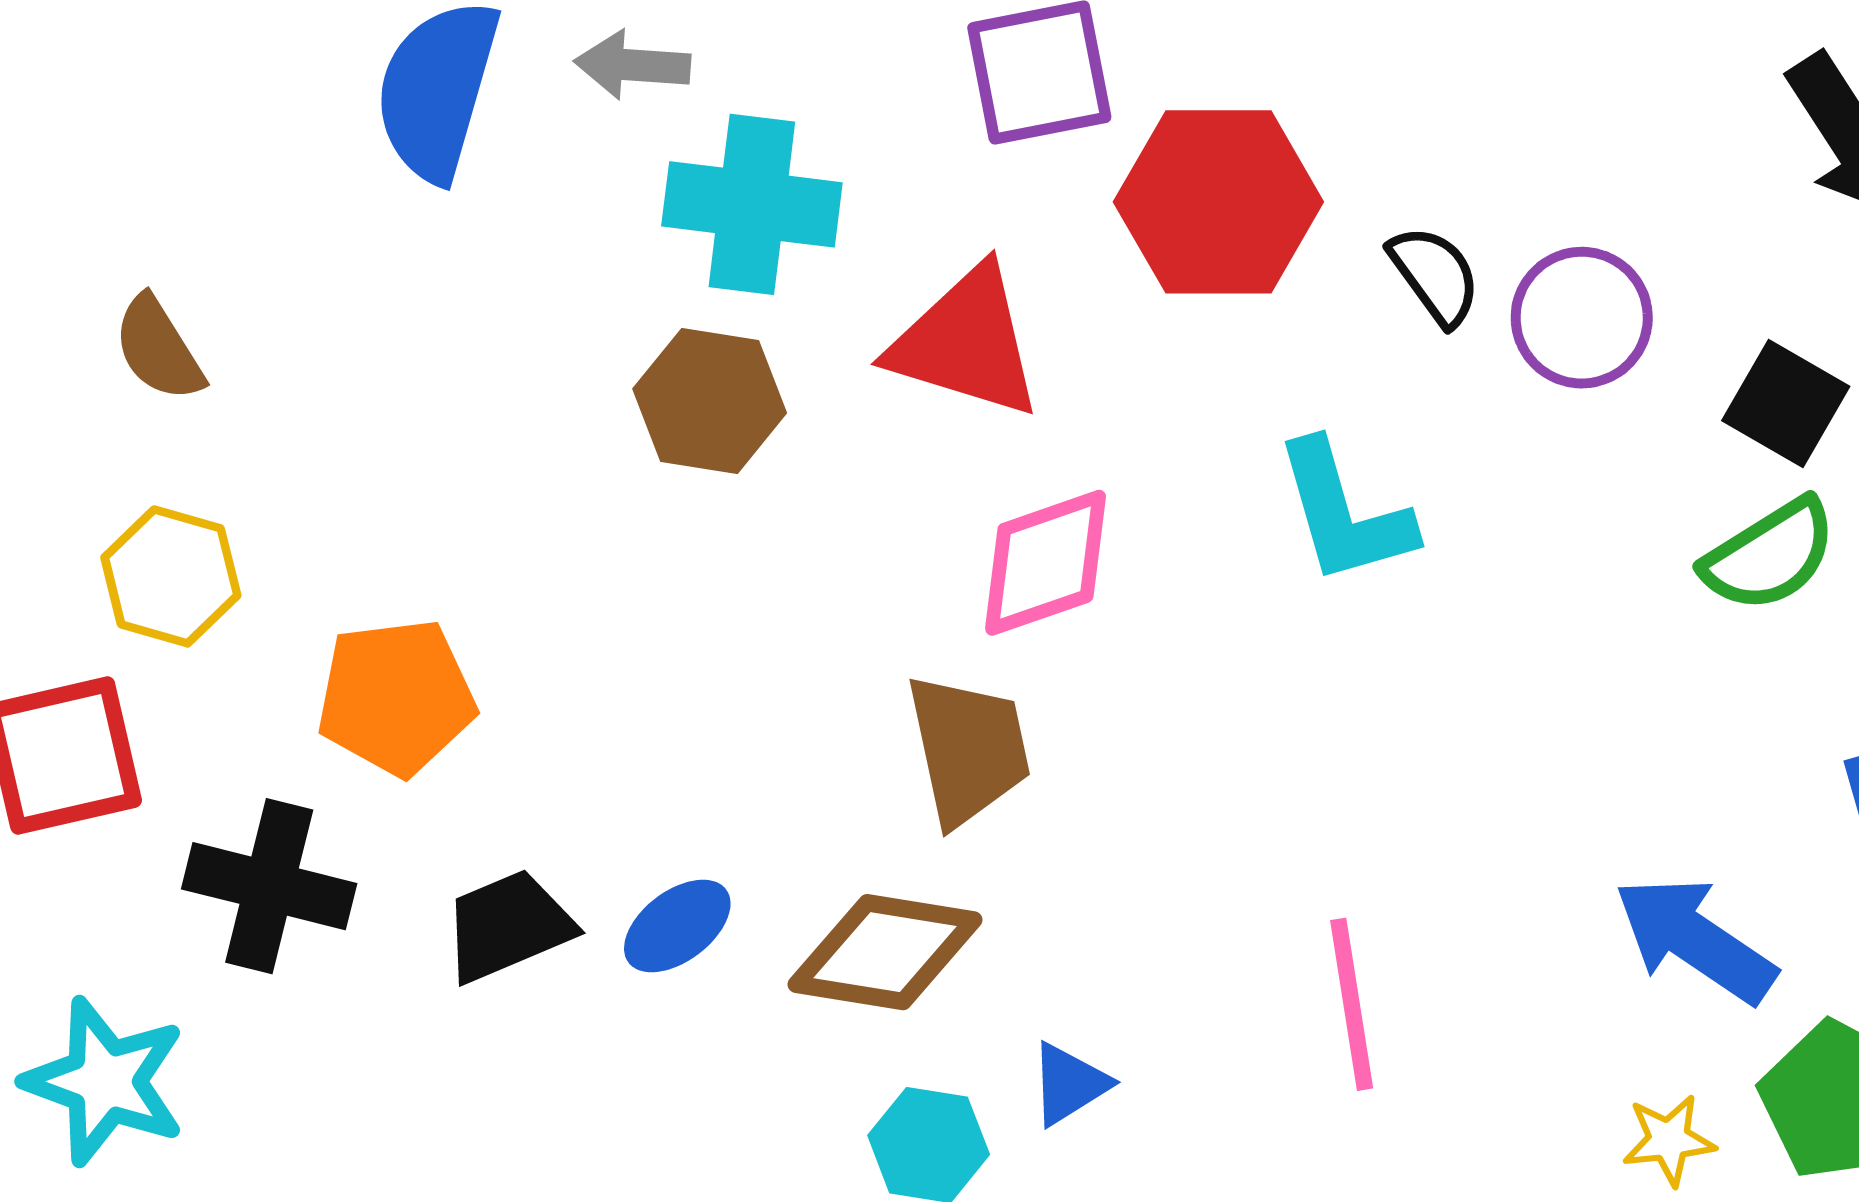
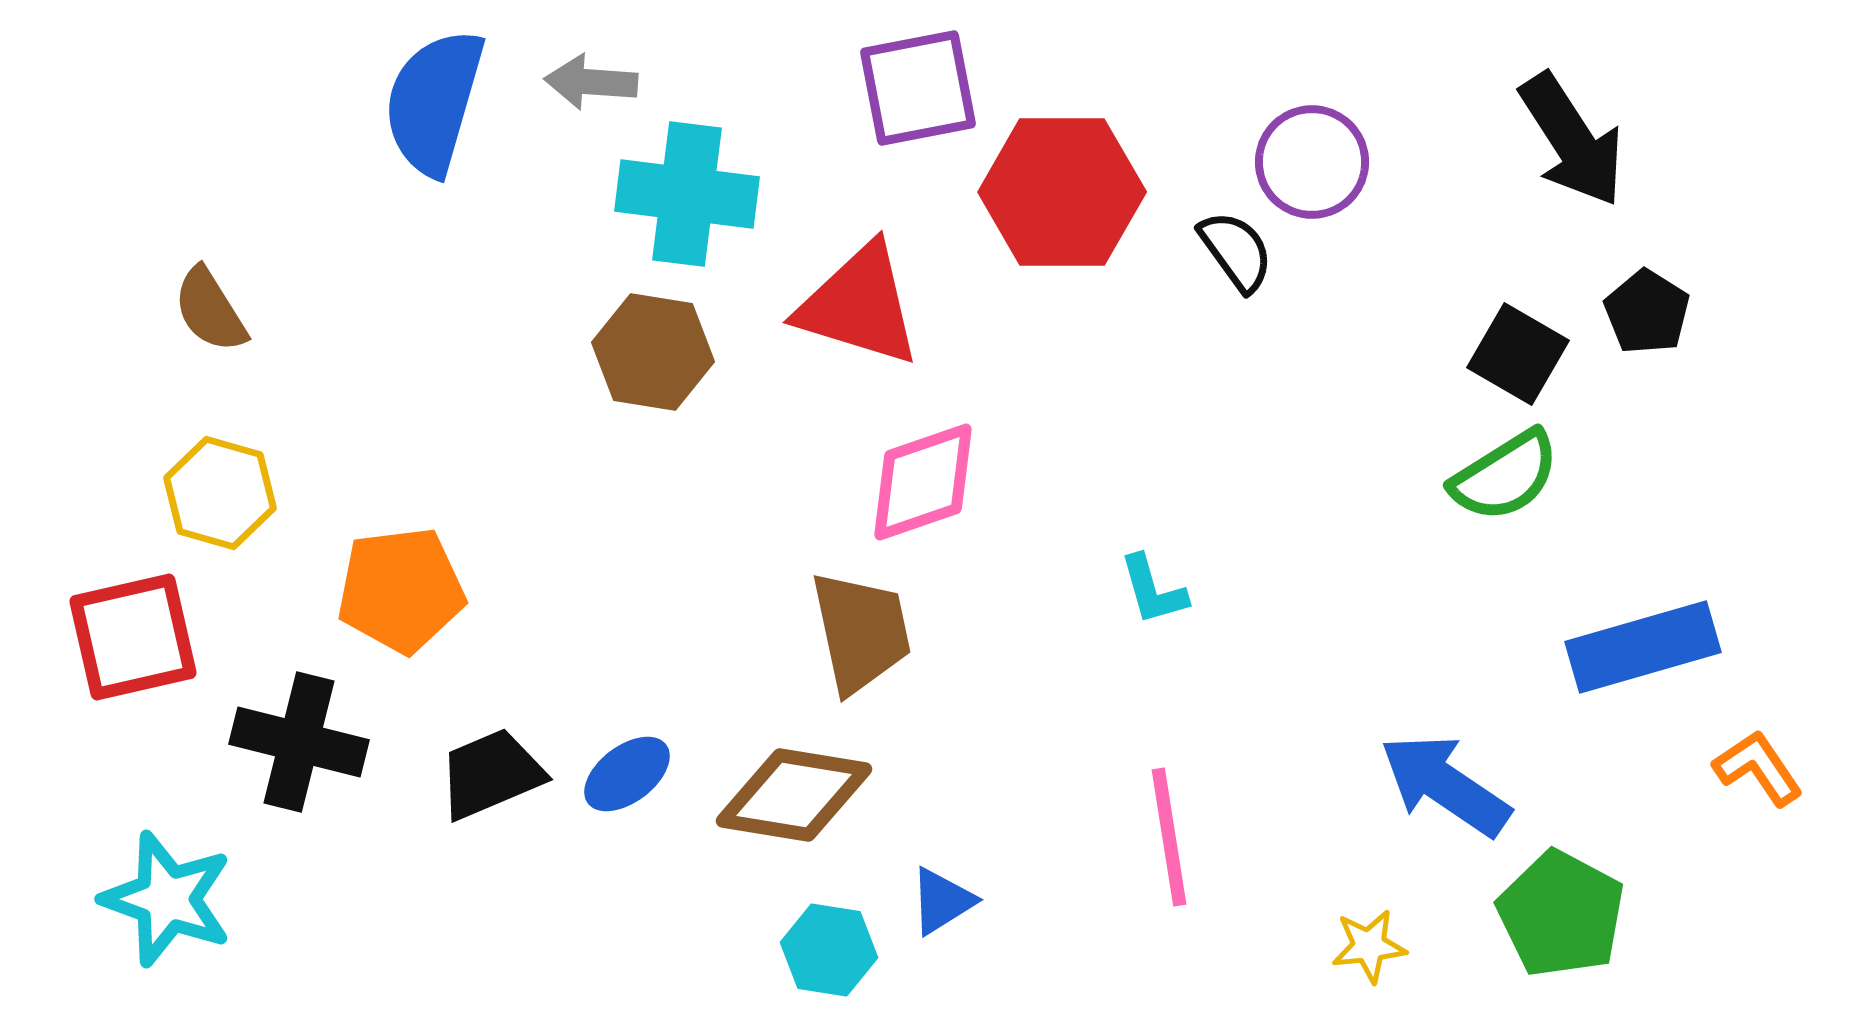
purple circle: (1582, 318) -> (1312, 162), moved
cyan L-shape: (1344, 513) -> (1153, 590), moved, size x0.6
yellow star: (1669, 1140) -> (1369, 946), moved

